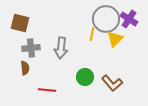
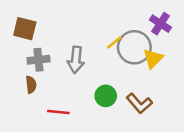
gray circle: (106, 19) -> (134, 47), moved
yellow line: (92, 34) -> (114, 42), turned 40
yellow triangle: (115, 39) -> (153, 59), moved

